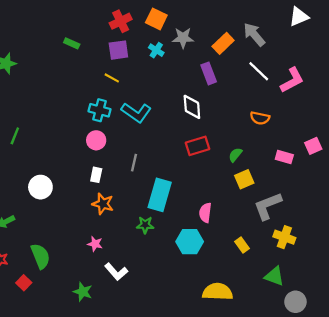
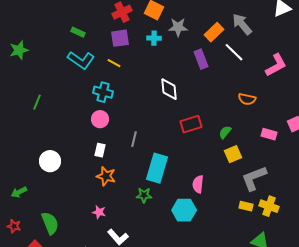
cyan cross: (156, 50) -> (154, 38), turned -32
white line: (259, 71) -> (234, 52), moved
white diamond: (192, 107) -> (169, 89), moved
cyan L-shape: (136, 112) -> (81, 60), moved
green line: (15, 136) -> (37, 102), moved
yellow rectangle: (242, 245) -> (246, 206), moved, turned -40

